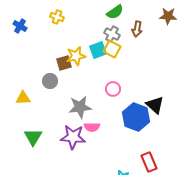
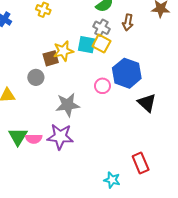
cyan square: (98, 50) -> (87, 45), turned 30
blue hexagon: (136, 117) -> (127, 73), moved
pink semicircle: (92, 127) -> (34, 139), moved

